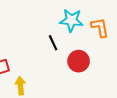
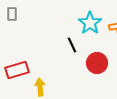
cyan star: (71, 20) -> (90, 23), turned 30

